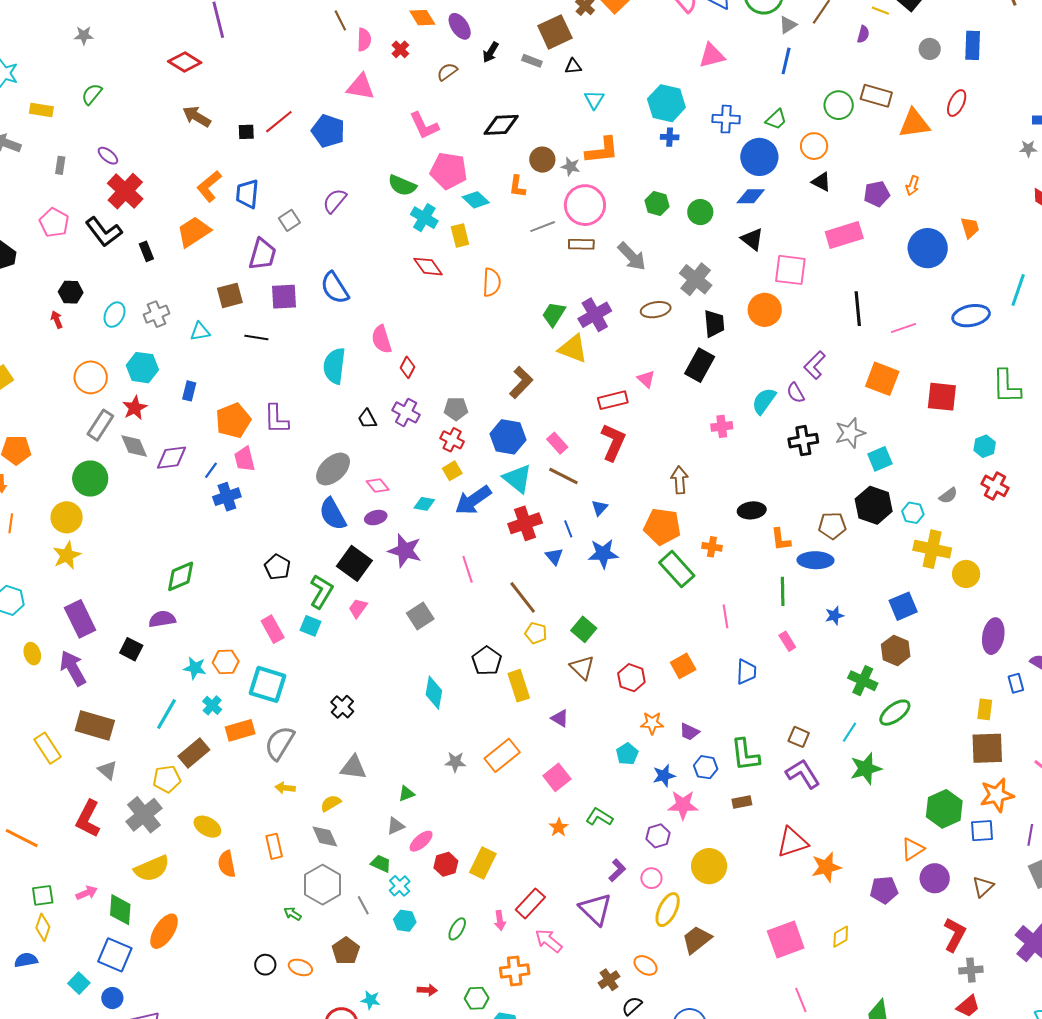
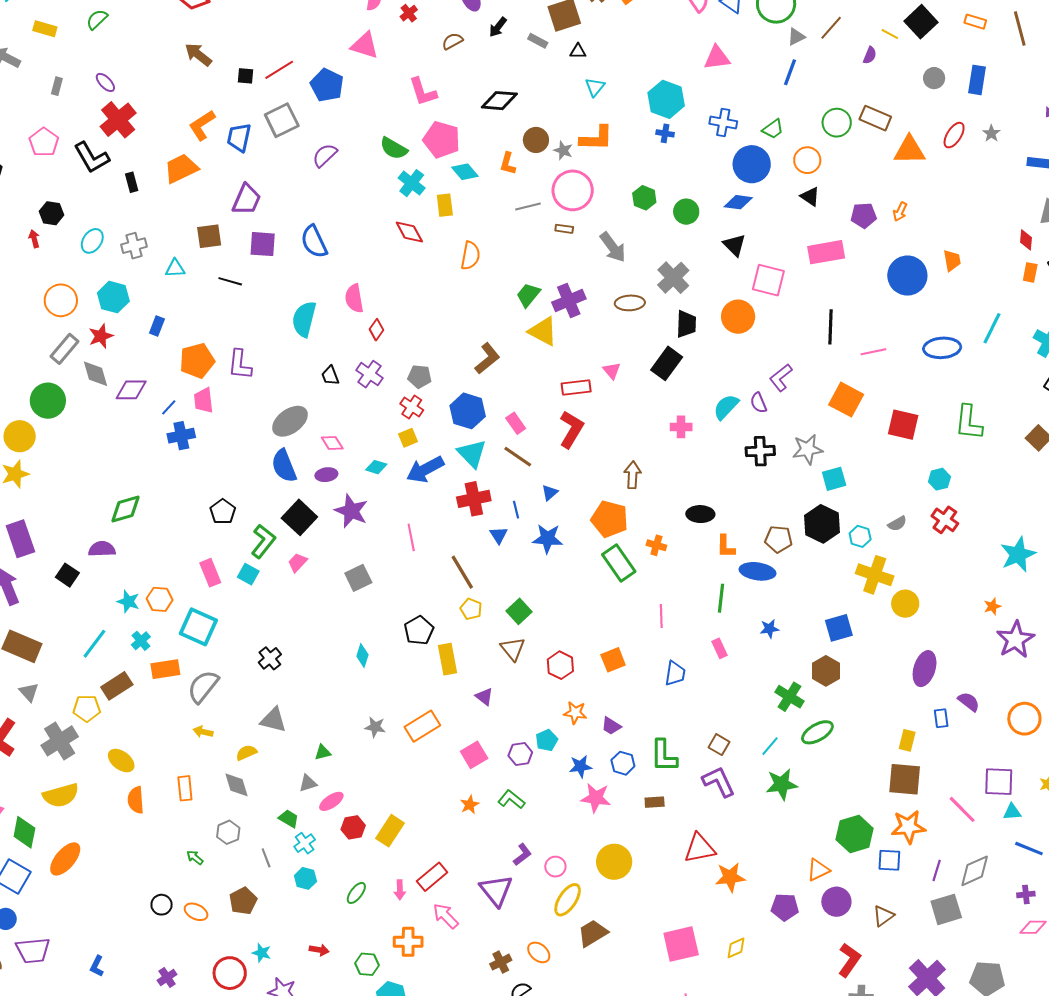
gray star: (1028, 149) -> (991, 133), moved, turned 30
gray square: (289, 220) -> (282, 120), moved, size x1.6
brown rectangle: (581, 244) -> (564, 229), size x0.7
cyan diamond: (434, 693) -> (362, 656), size x0.7
purple hexagon: (658, 836) -> (520, 754), moved
gray hexagon: (323, 885) -> (228, 832), size x0.6

